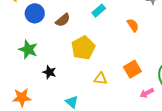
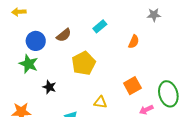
blue circle: (35, 13) -> (36, 41), moved
orange semicircle: (133, 25) -> (134, 42), turned 56
yellow triangle: (101, 79) -> (100, 102), moved

